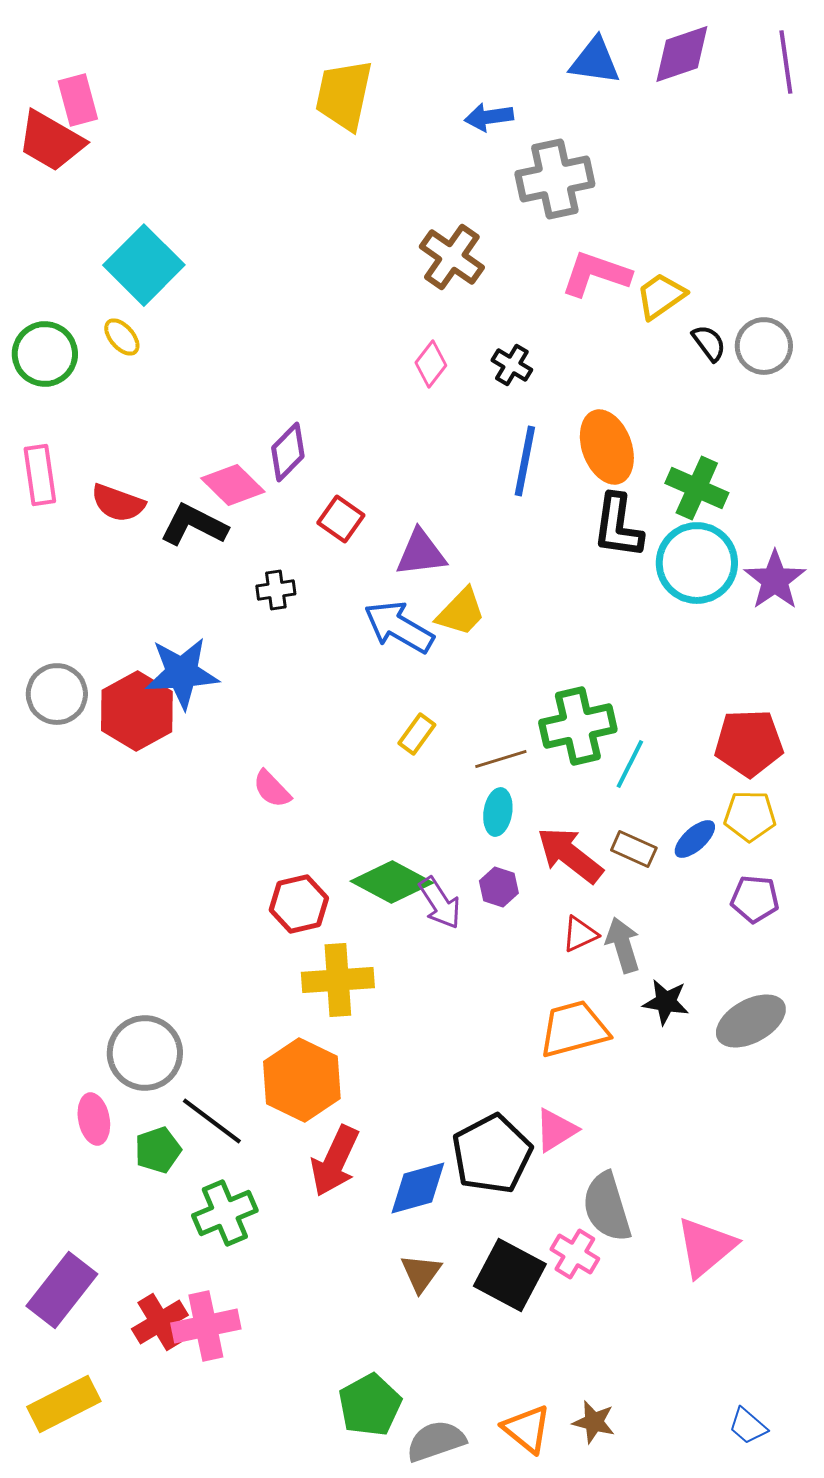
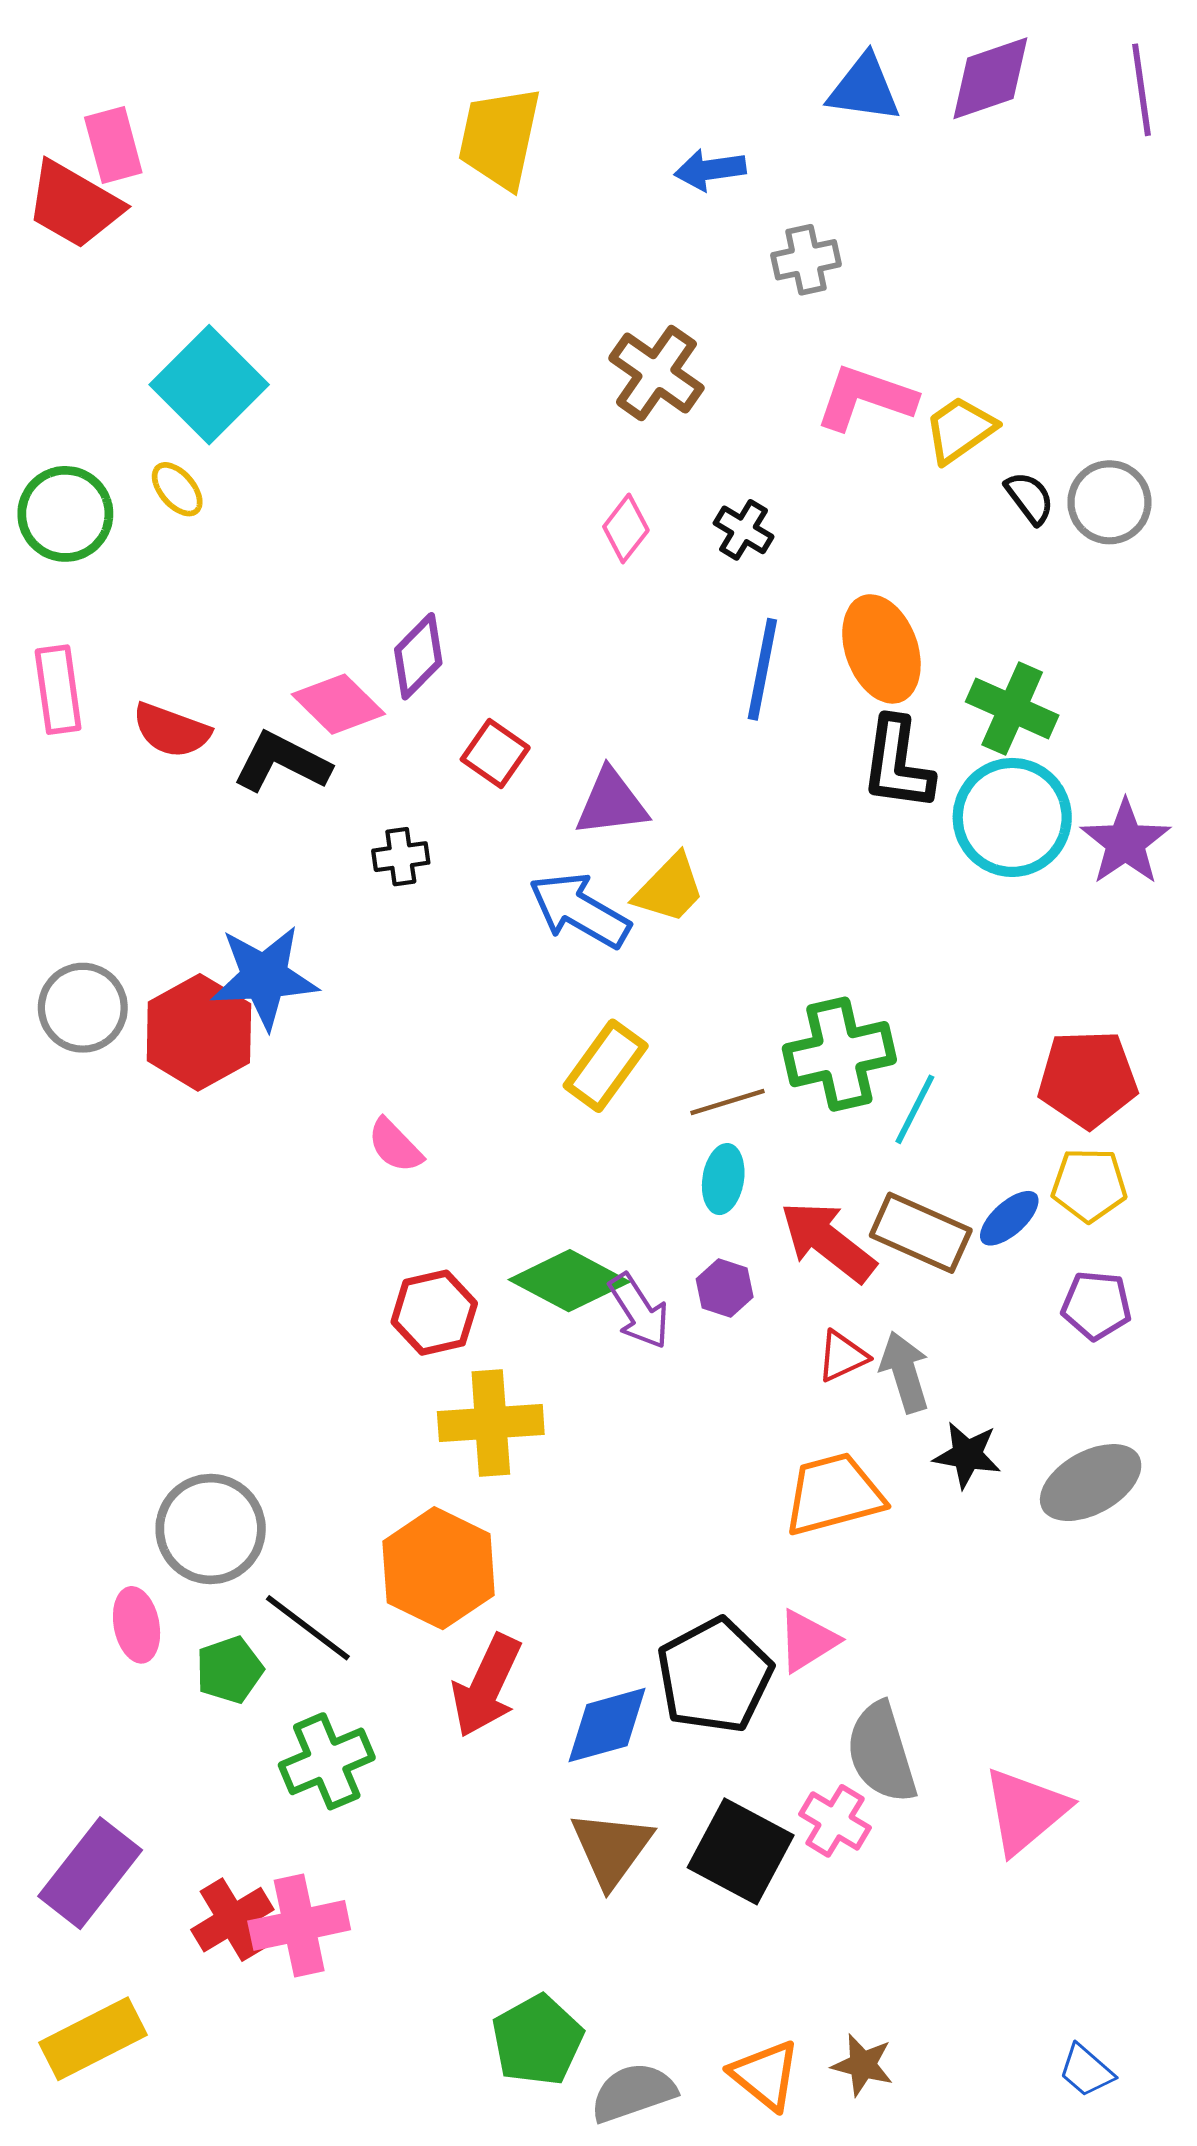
gray cross: (555, 179) -> (806, 260), size x0.6
yellow rectangle: (417, 734) -> (606, 1066), size x1.5
brown rectangle: (634, 849) -> (921, 1233), size x1.5
brown triangle: (421, 1273) -> (611, 1848), size x1.4

